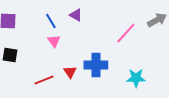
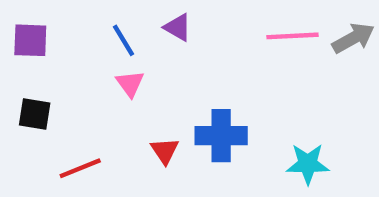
pink line: (126, 33) -> (293, 36), moved, turned 45
red line: (44, 80) -> (80, 168), moved

